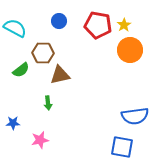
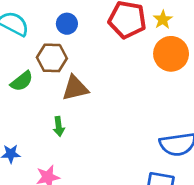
blue circle: (59, 21) -> (67, 24), moved

